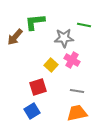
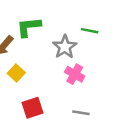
gray star: (64, 38) -> (65, 47), turned -30
yellow square: (51, 65) -> (16, 73), moved

